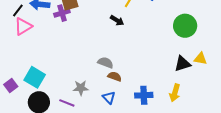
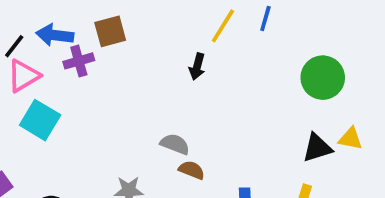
purple cross: (62, 13) -> (79, 61), moved
black arrow: (117, 20) -> (197, 67), turned 72
cyan square: (35, 77) -> (40, 120), moved

